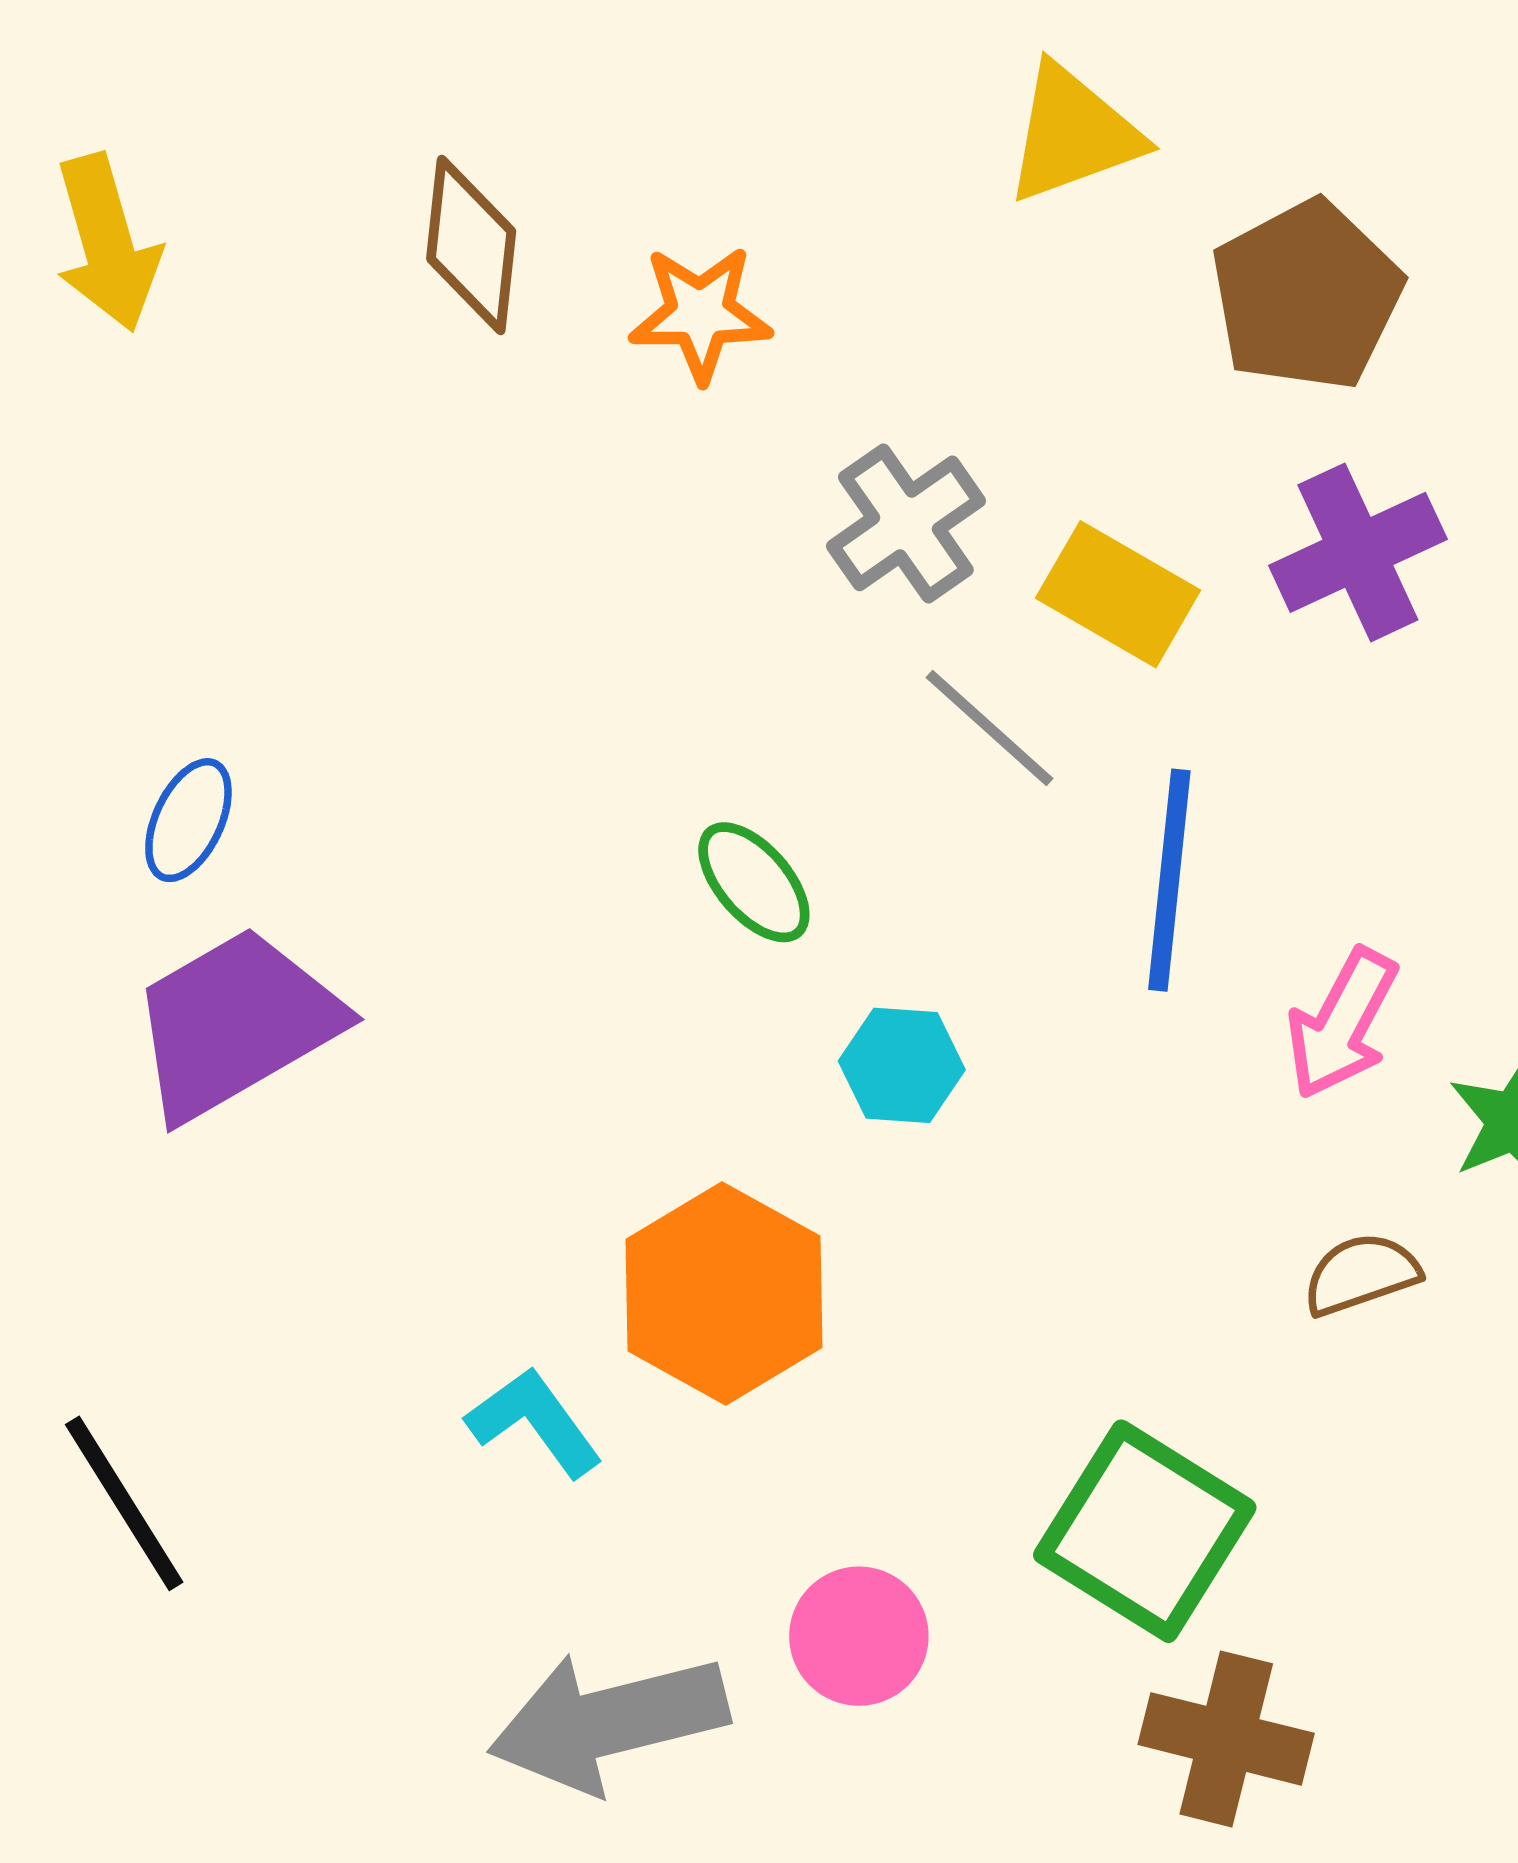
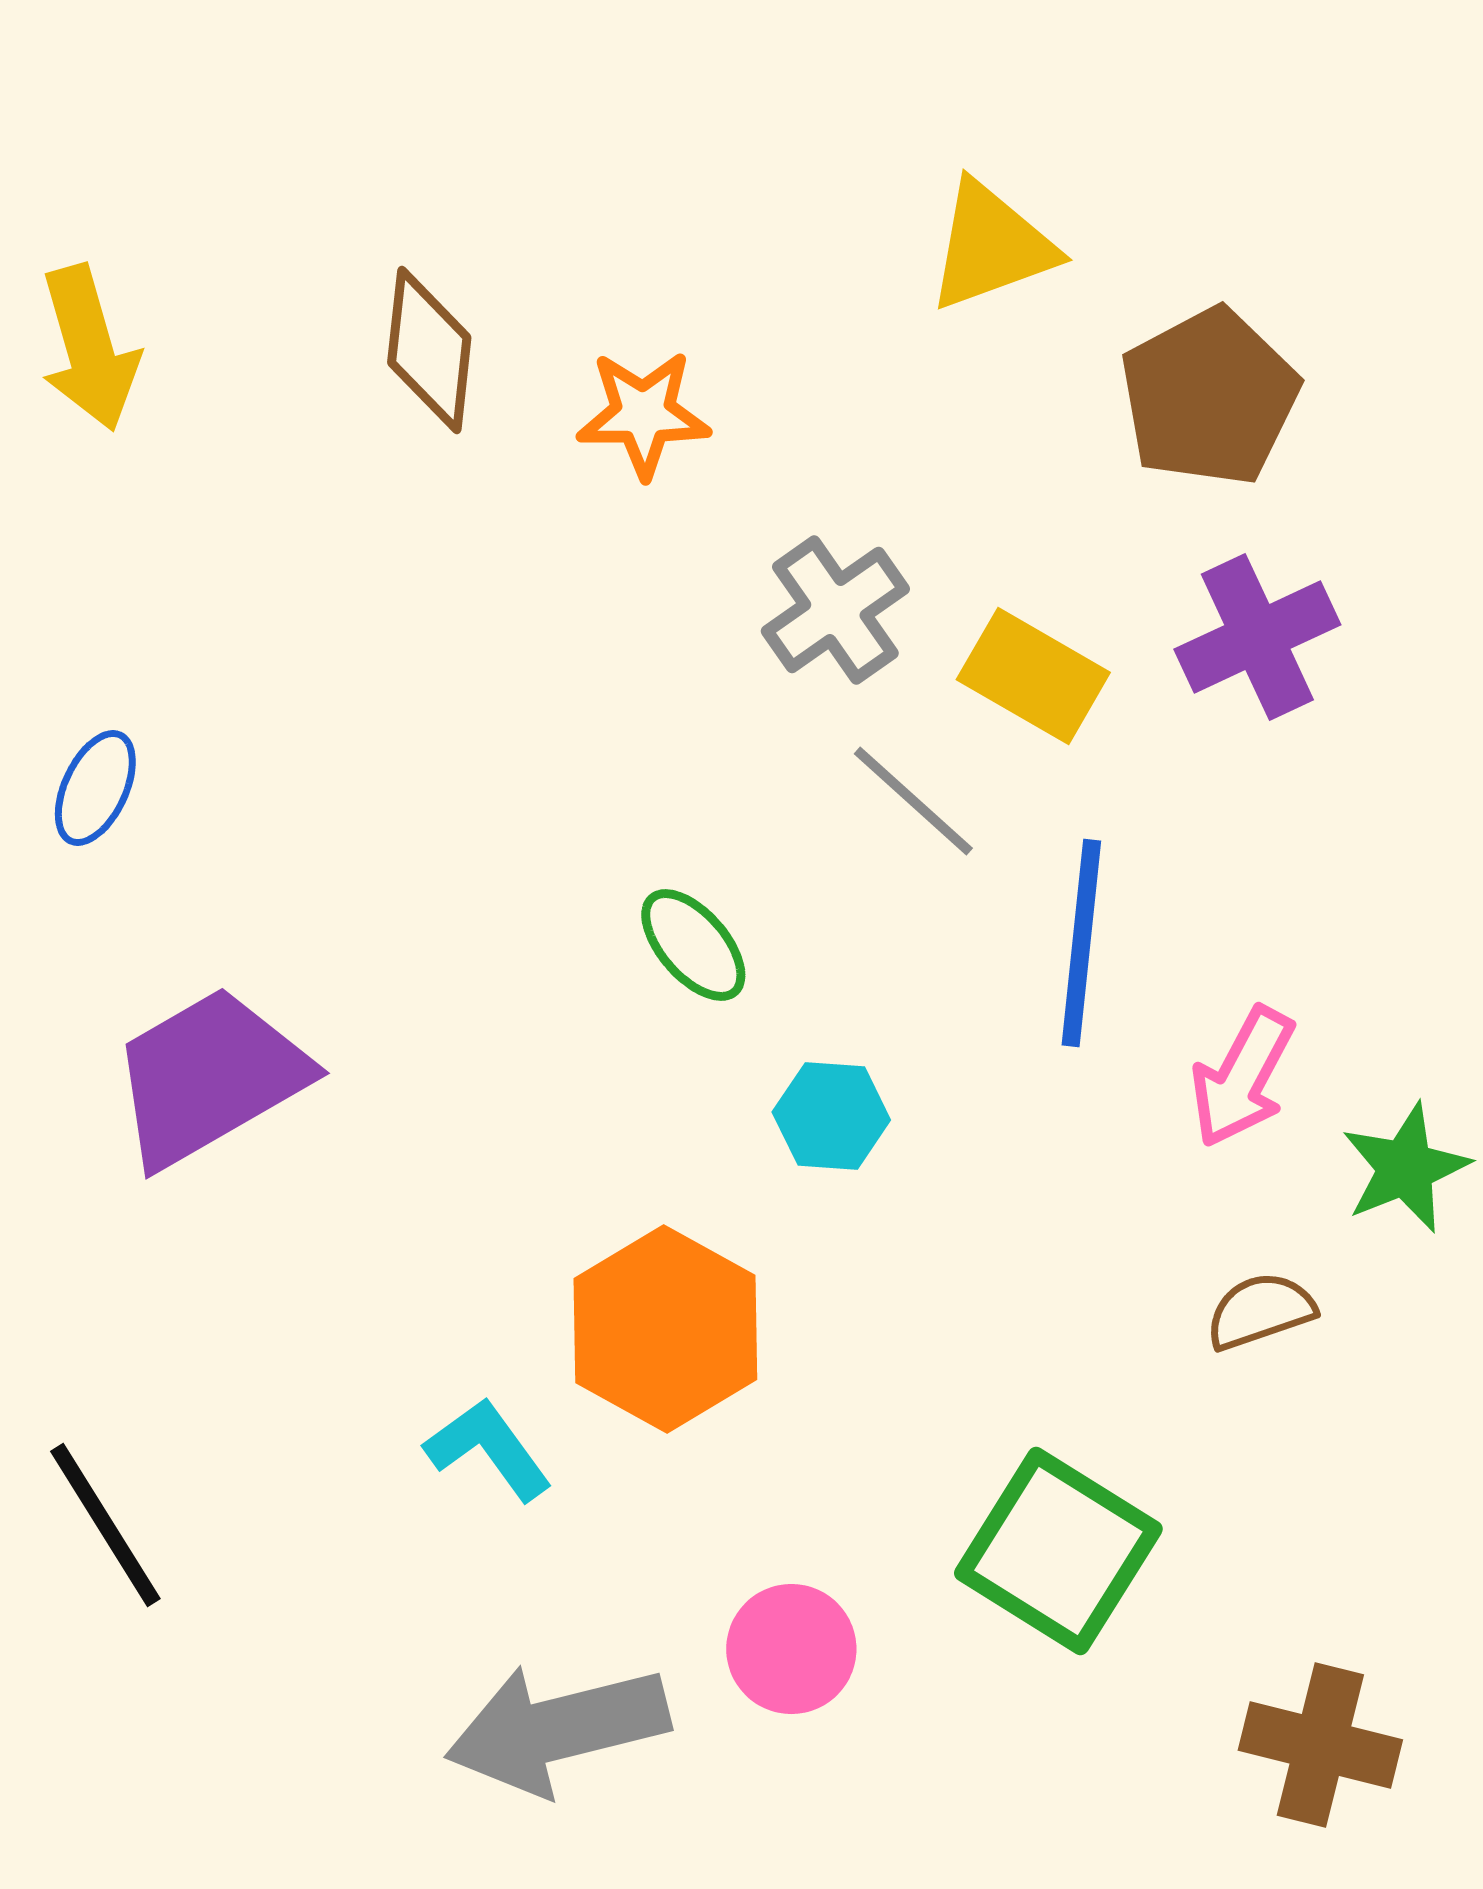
blue ellipse: (188, 820) -> (95, 788), moved
brown cross: (1226, 1739) -> (1320, 1745), moved

